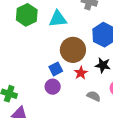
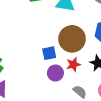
purple circle: (53, 87) -> (55, 73), moved

